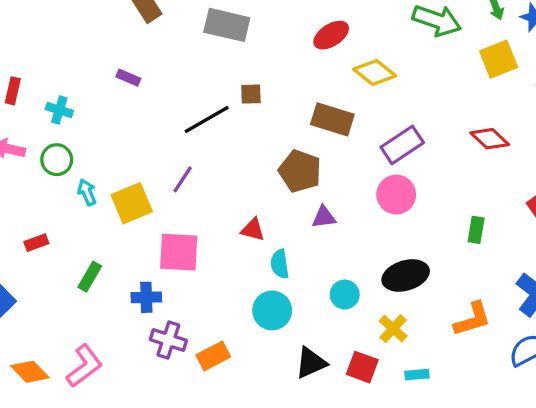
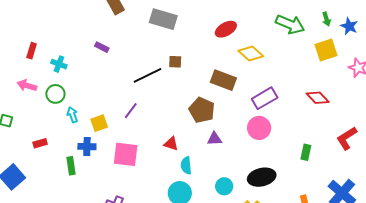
yellow square: (132, 203) -> (99, 123), size x0.7
green rectangle: (90, 277) -> (71, 166), turned -42
blue cross: (146, 297) -> (87, 147), moved

